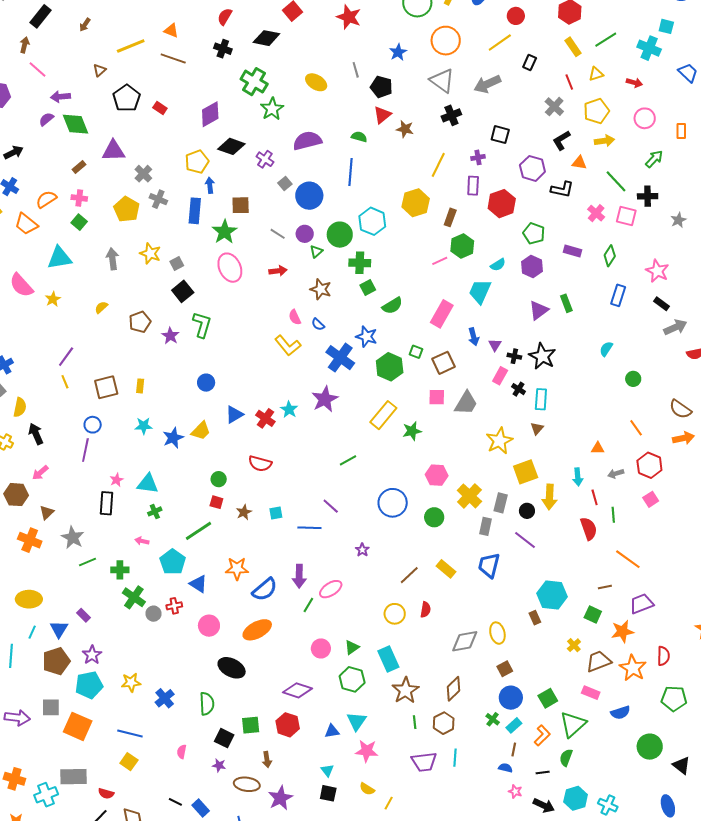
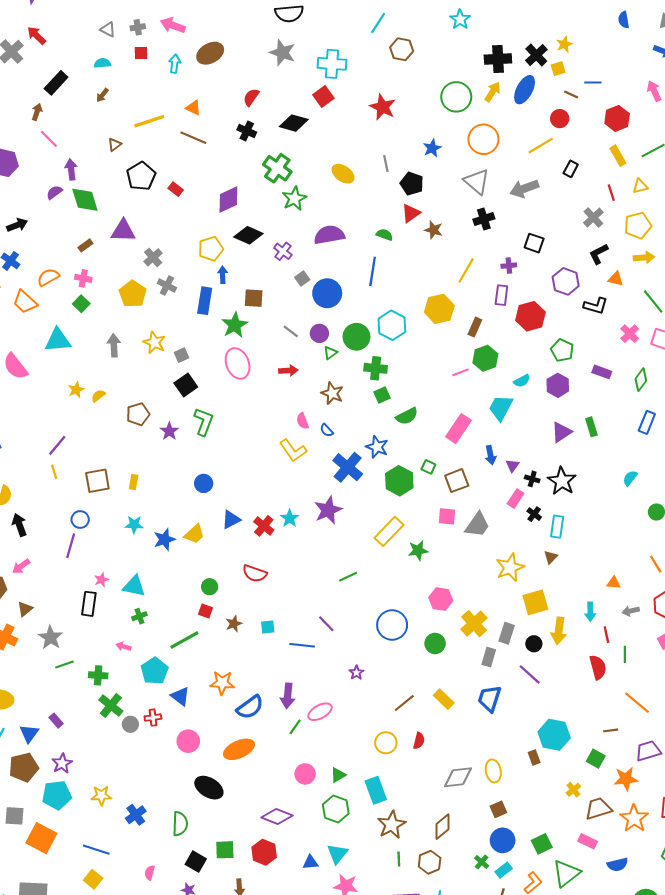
purple arrow: (60, 97) -> (71, 170), turned 84
yellow star: (53, 299) -> (76, 390), moved

